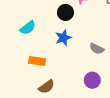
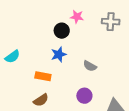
cyan semicircle: (28, 28) -> (12, 57), moved
orange rectangle: (37, 61) -> (43, 76), moved

